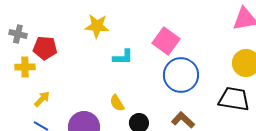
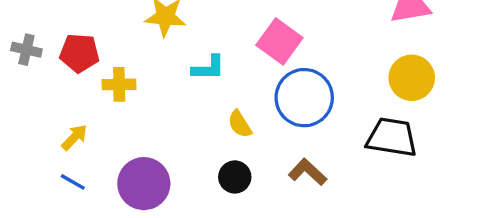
gray cross: (18, 34) -> (26, 50), moved
yellow cross: (25, 67) -> (119, 84), moved
yellow semicircle: (117, 103) -> (240, 124), moved

